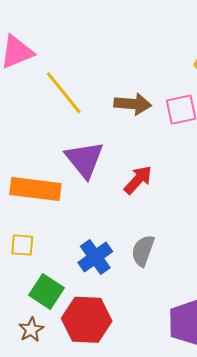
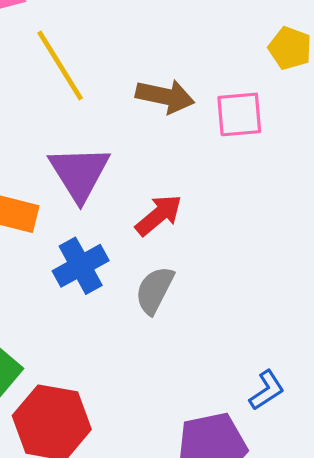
gray semicircle: (143, 251) -> (155, 290), moved
blue cross: (95, 257) -> (81, 266), moved

